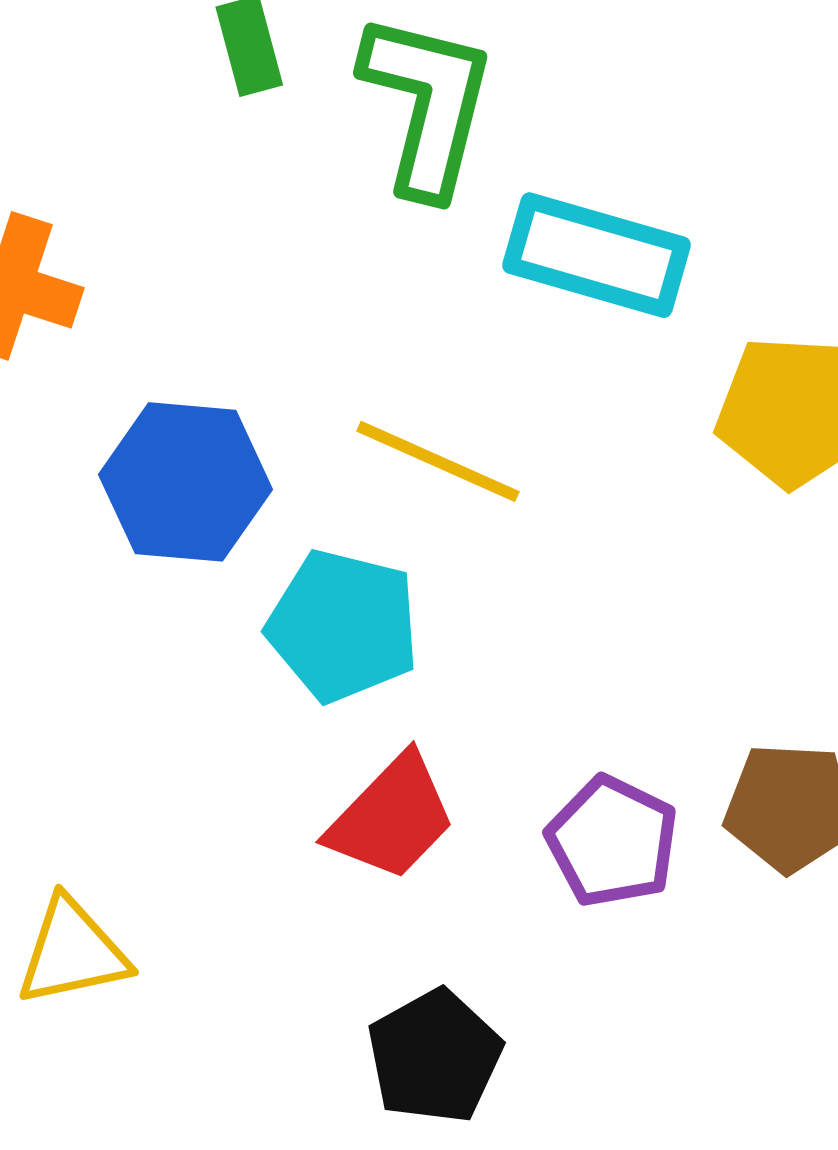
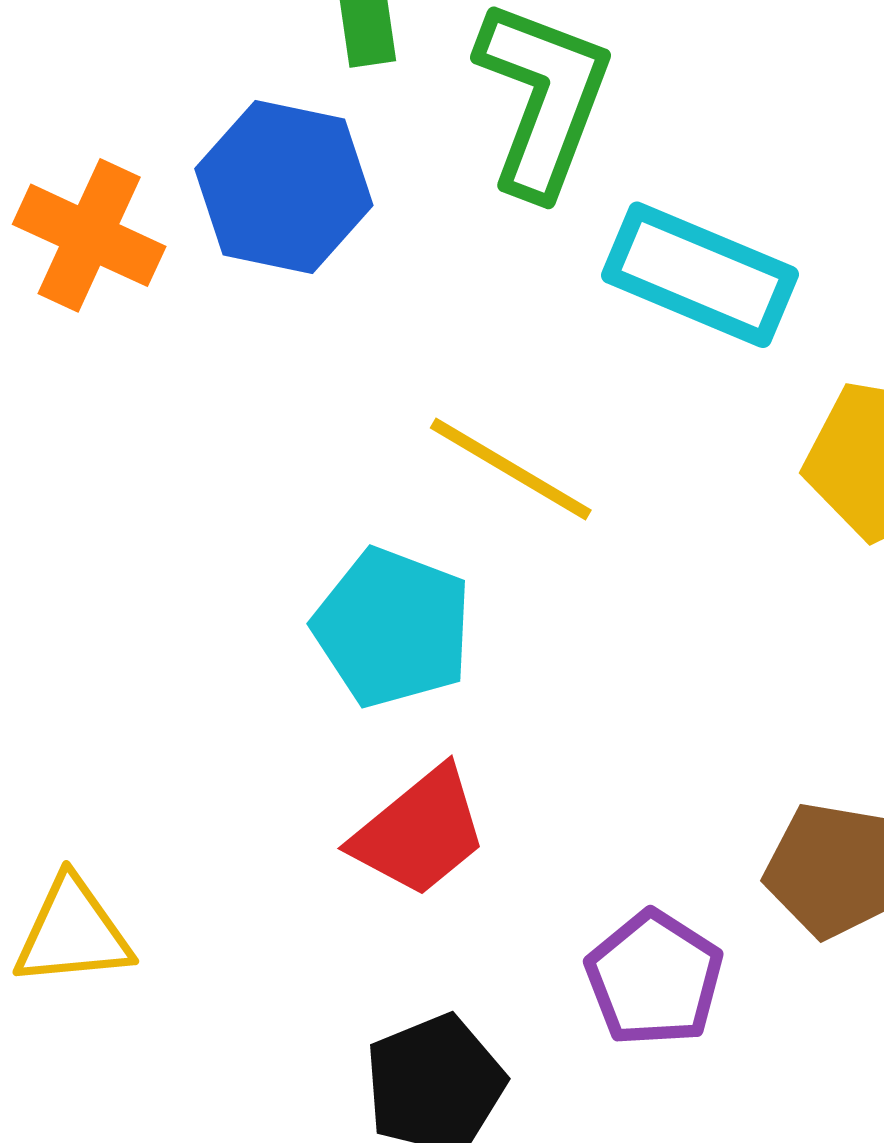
blue hexagon: (186, 482) -> (284, 187), moved
purple pentagon: (612, 841) -> (654, 978), moved

